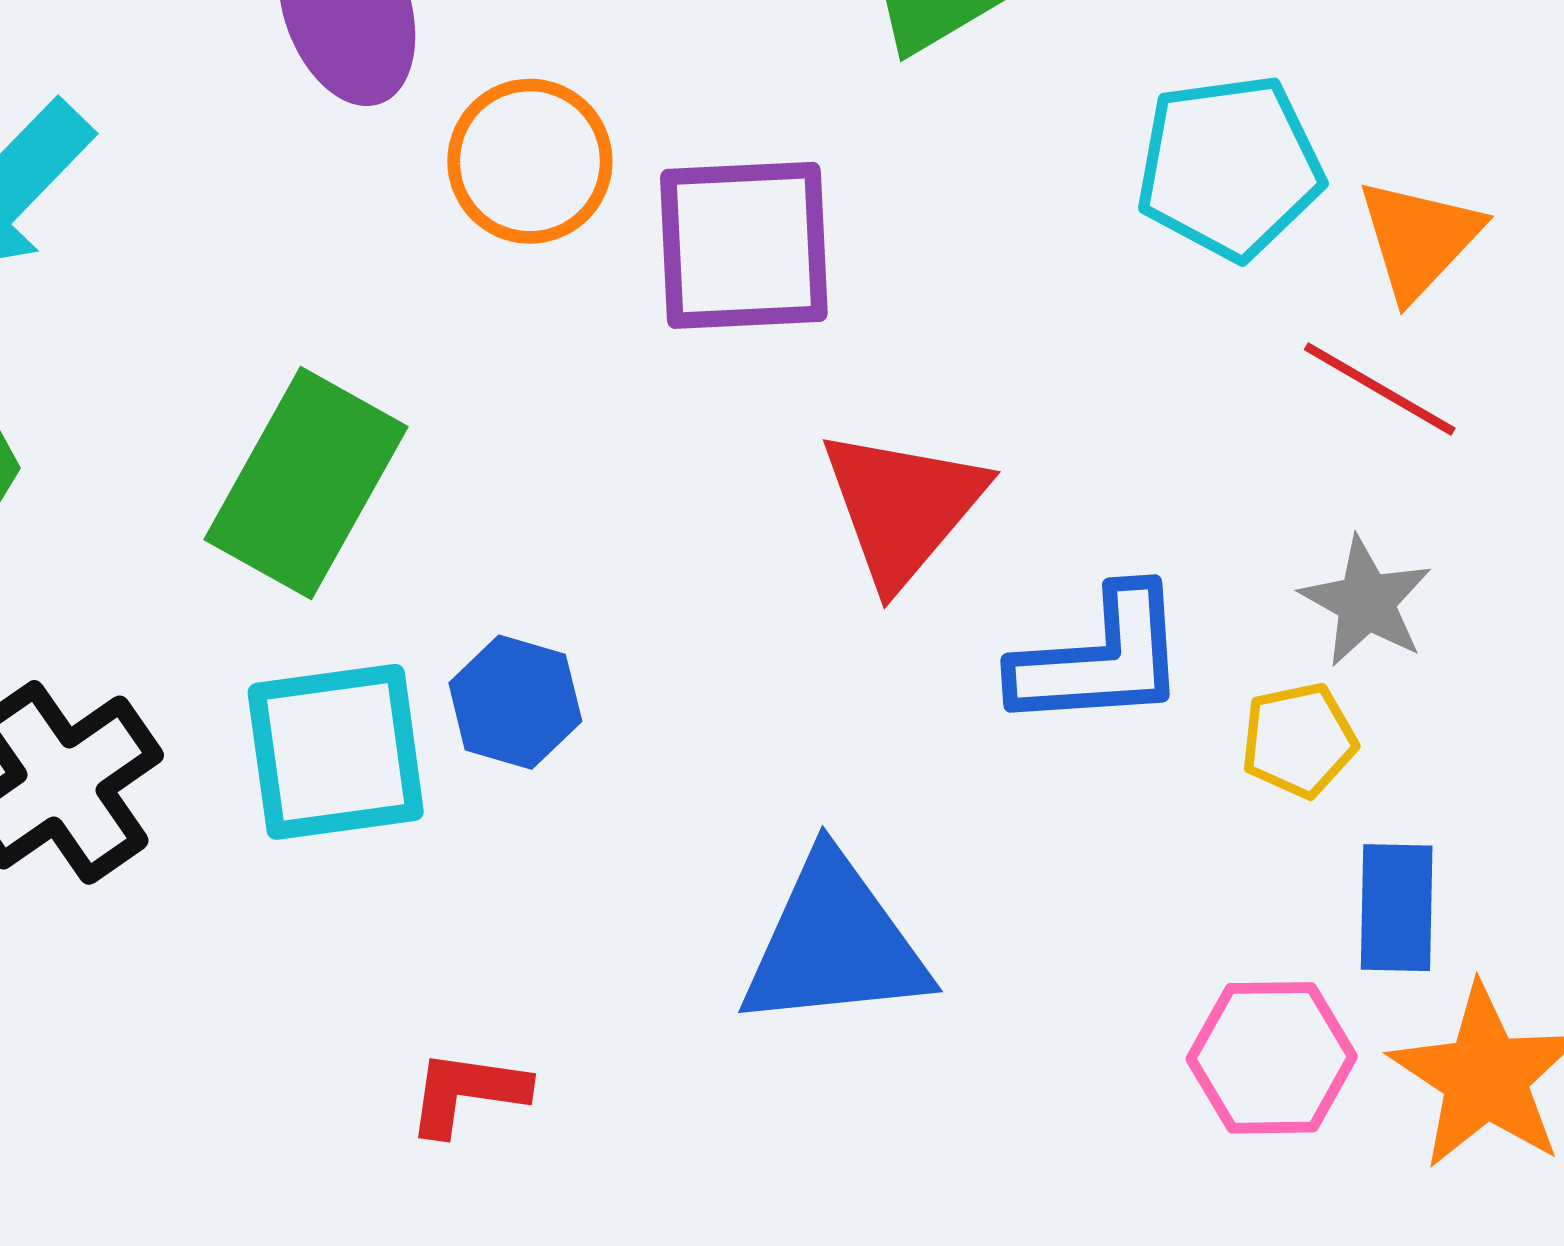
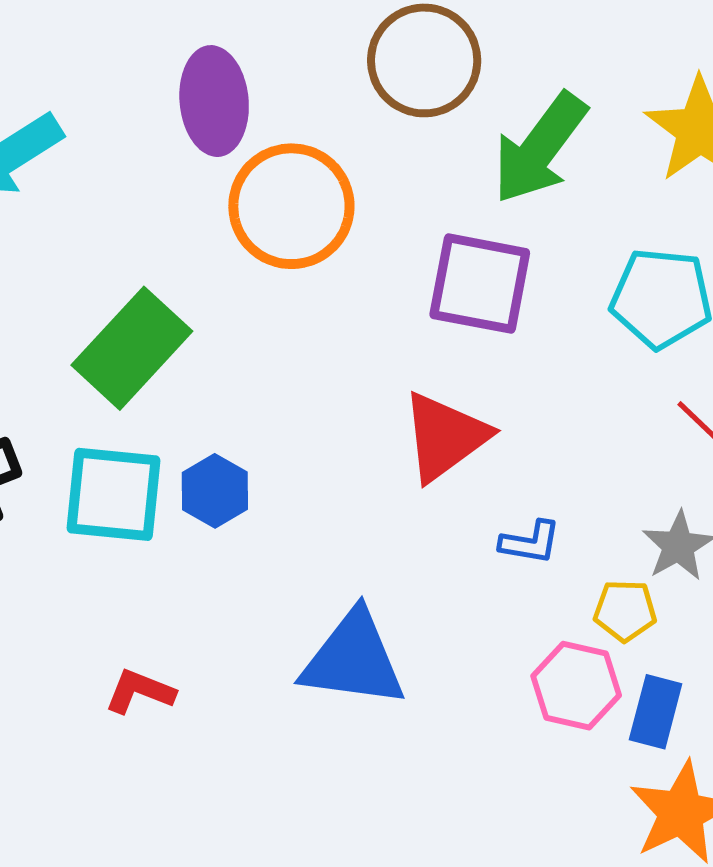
orange circle: (530, 161) -> (291, 206), size x1.4
purple square: (744, 245) -> (480, 284), moved
blue L-shape: (1100, 659) -> (530, 542), size x0.6
pink hexagon: (1272, 1058) -> (576, 686), moved

